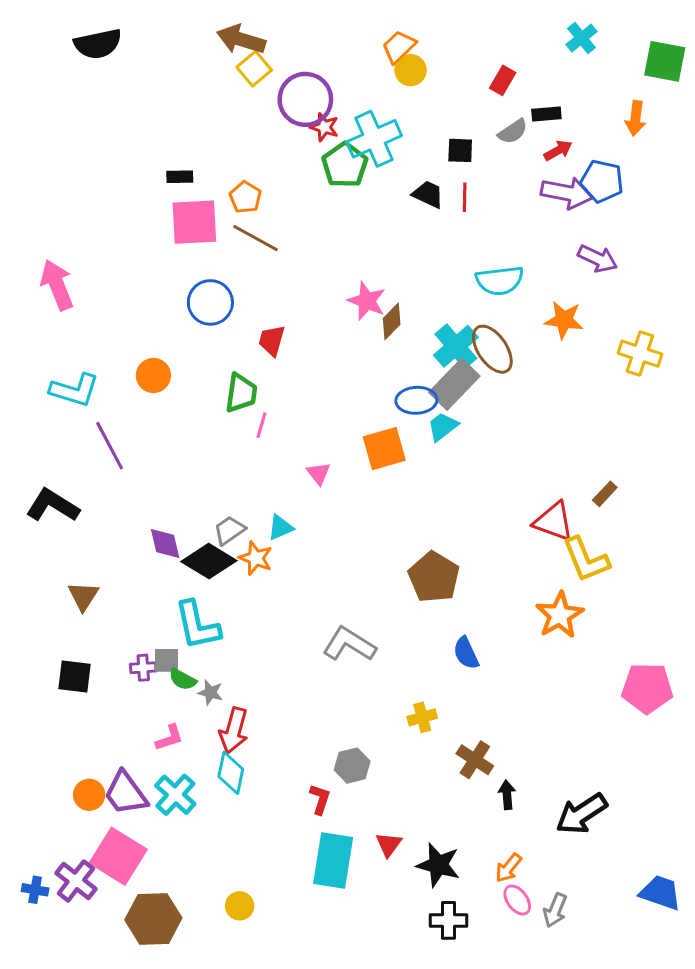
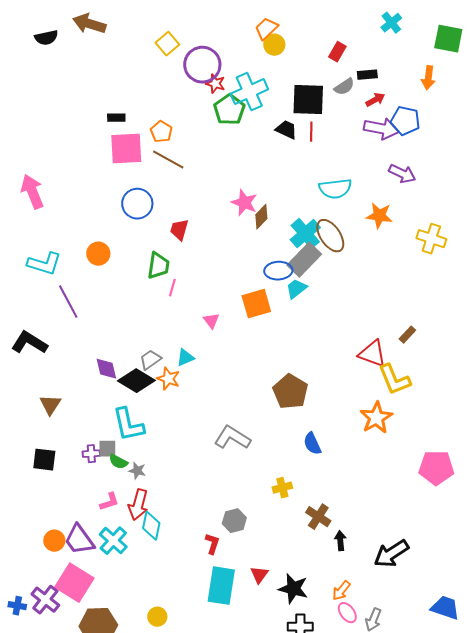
brown arrow: (241, 39) -> (89, 24), moved
black semicircle: (98, 44) -> (46, 38), moved, size x0.7
black square: (460, 150) -> (308, 100), size x1.8
red arrow: (234, 731) -> (138, 505), moved

